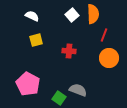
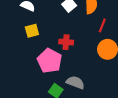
pink pentagon: (28, 84) -> (50, 61), moved

